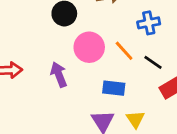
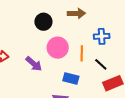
orange line: (124, 51) -> (82, 53), turned 35
purple arrow: (59, 75) -> (34, 64), turned 144

